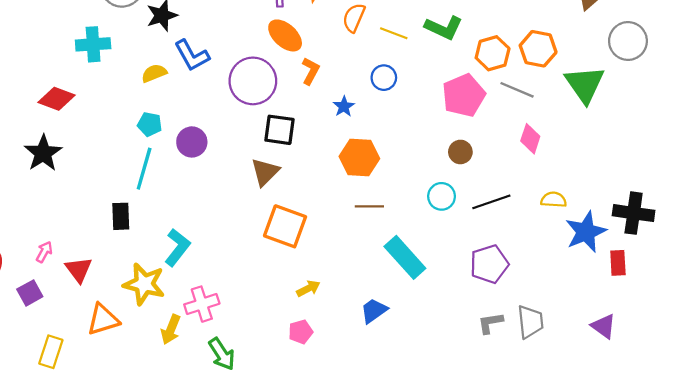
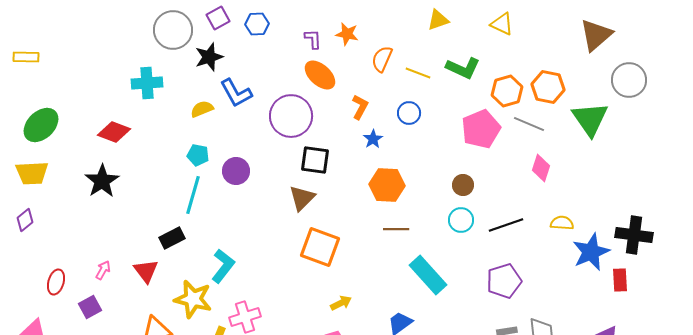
orange L-shape: (311, 71) -> (360, 107), moved
brown circle: (460, 152) -> (463, 185), moved
black rectangle: (121, 216) -> (172, 238), turned 65
red triangle: (79, 270) -> (146, 271), moved

